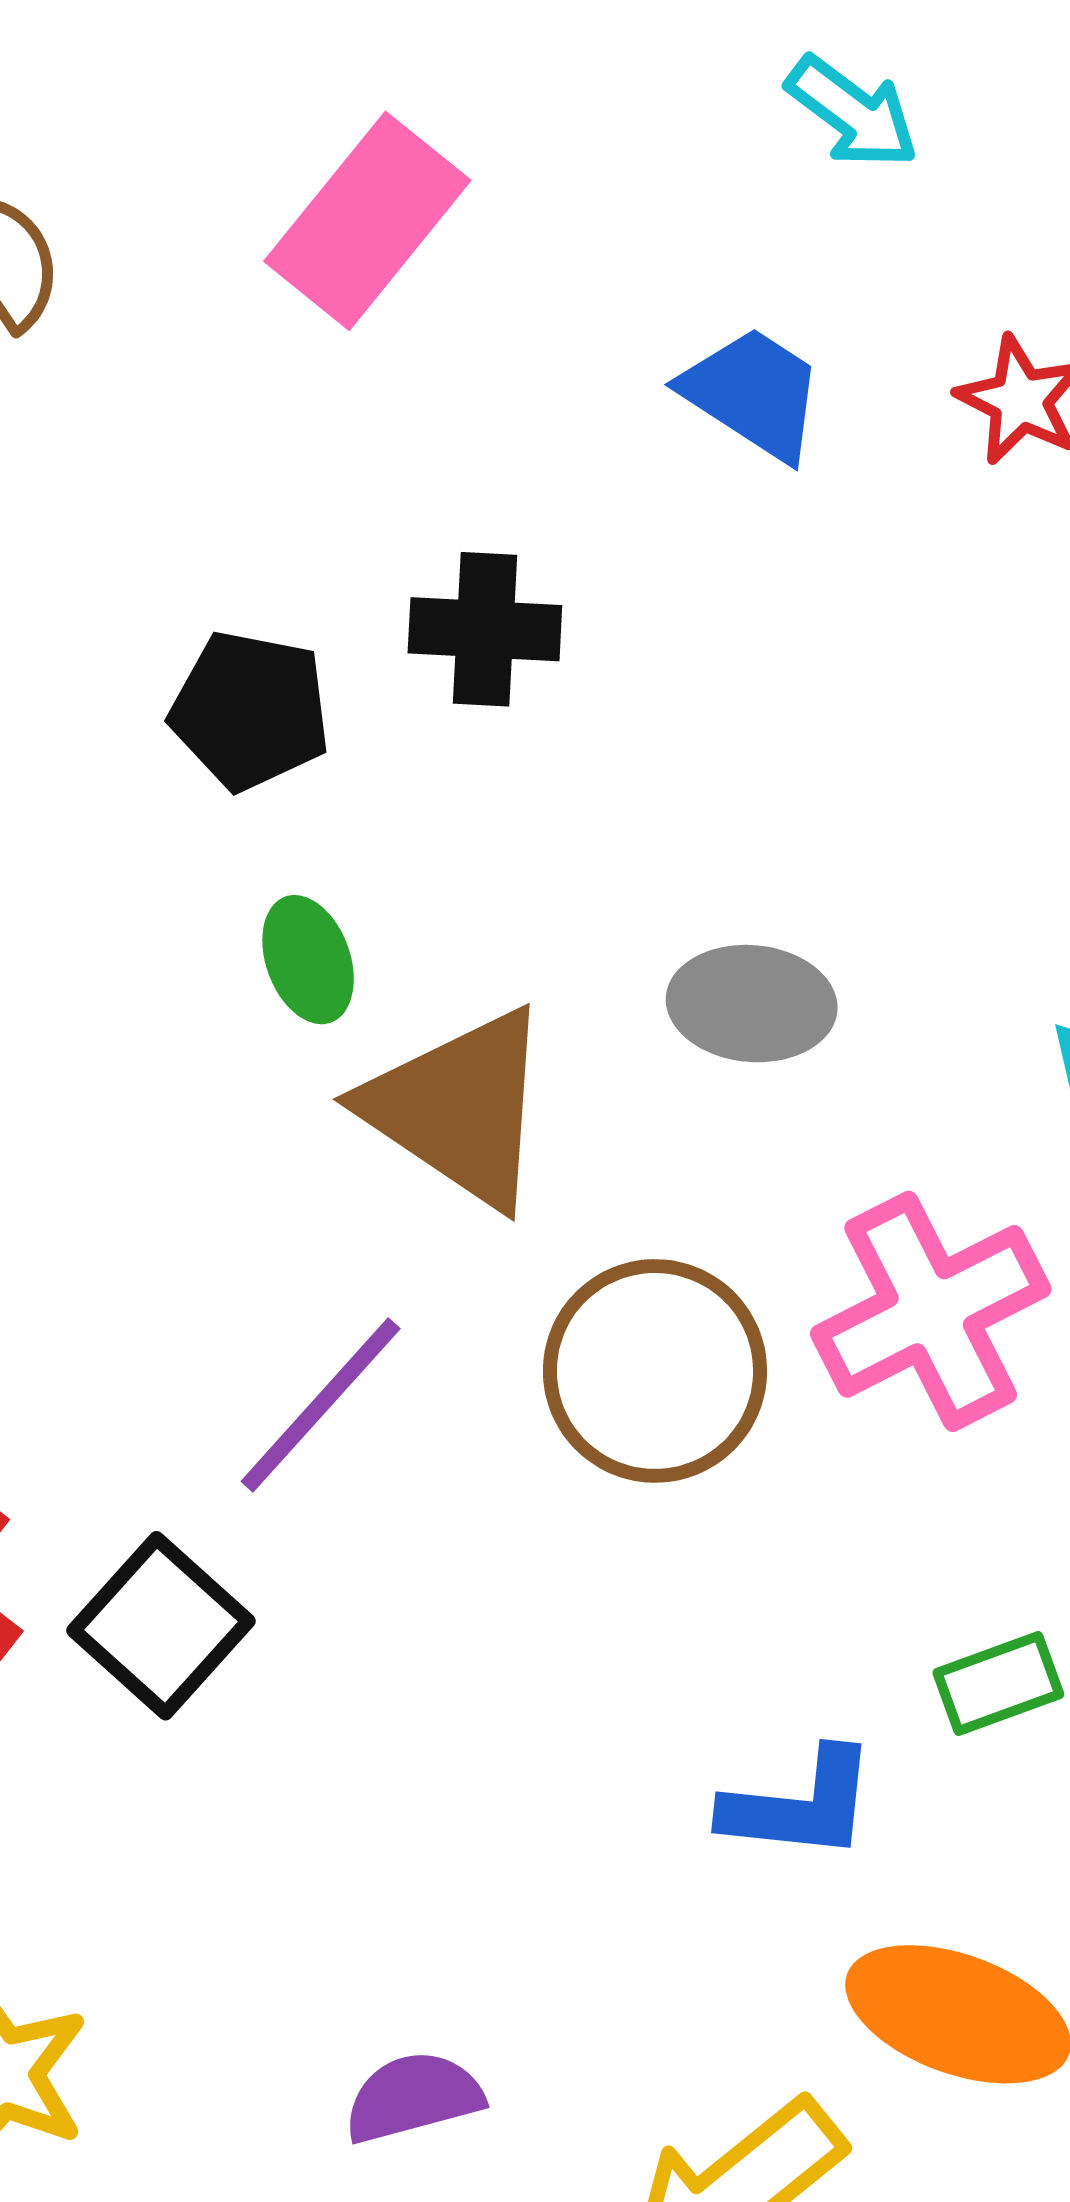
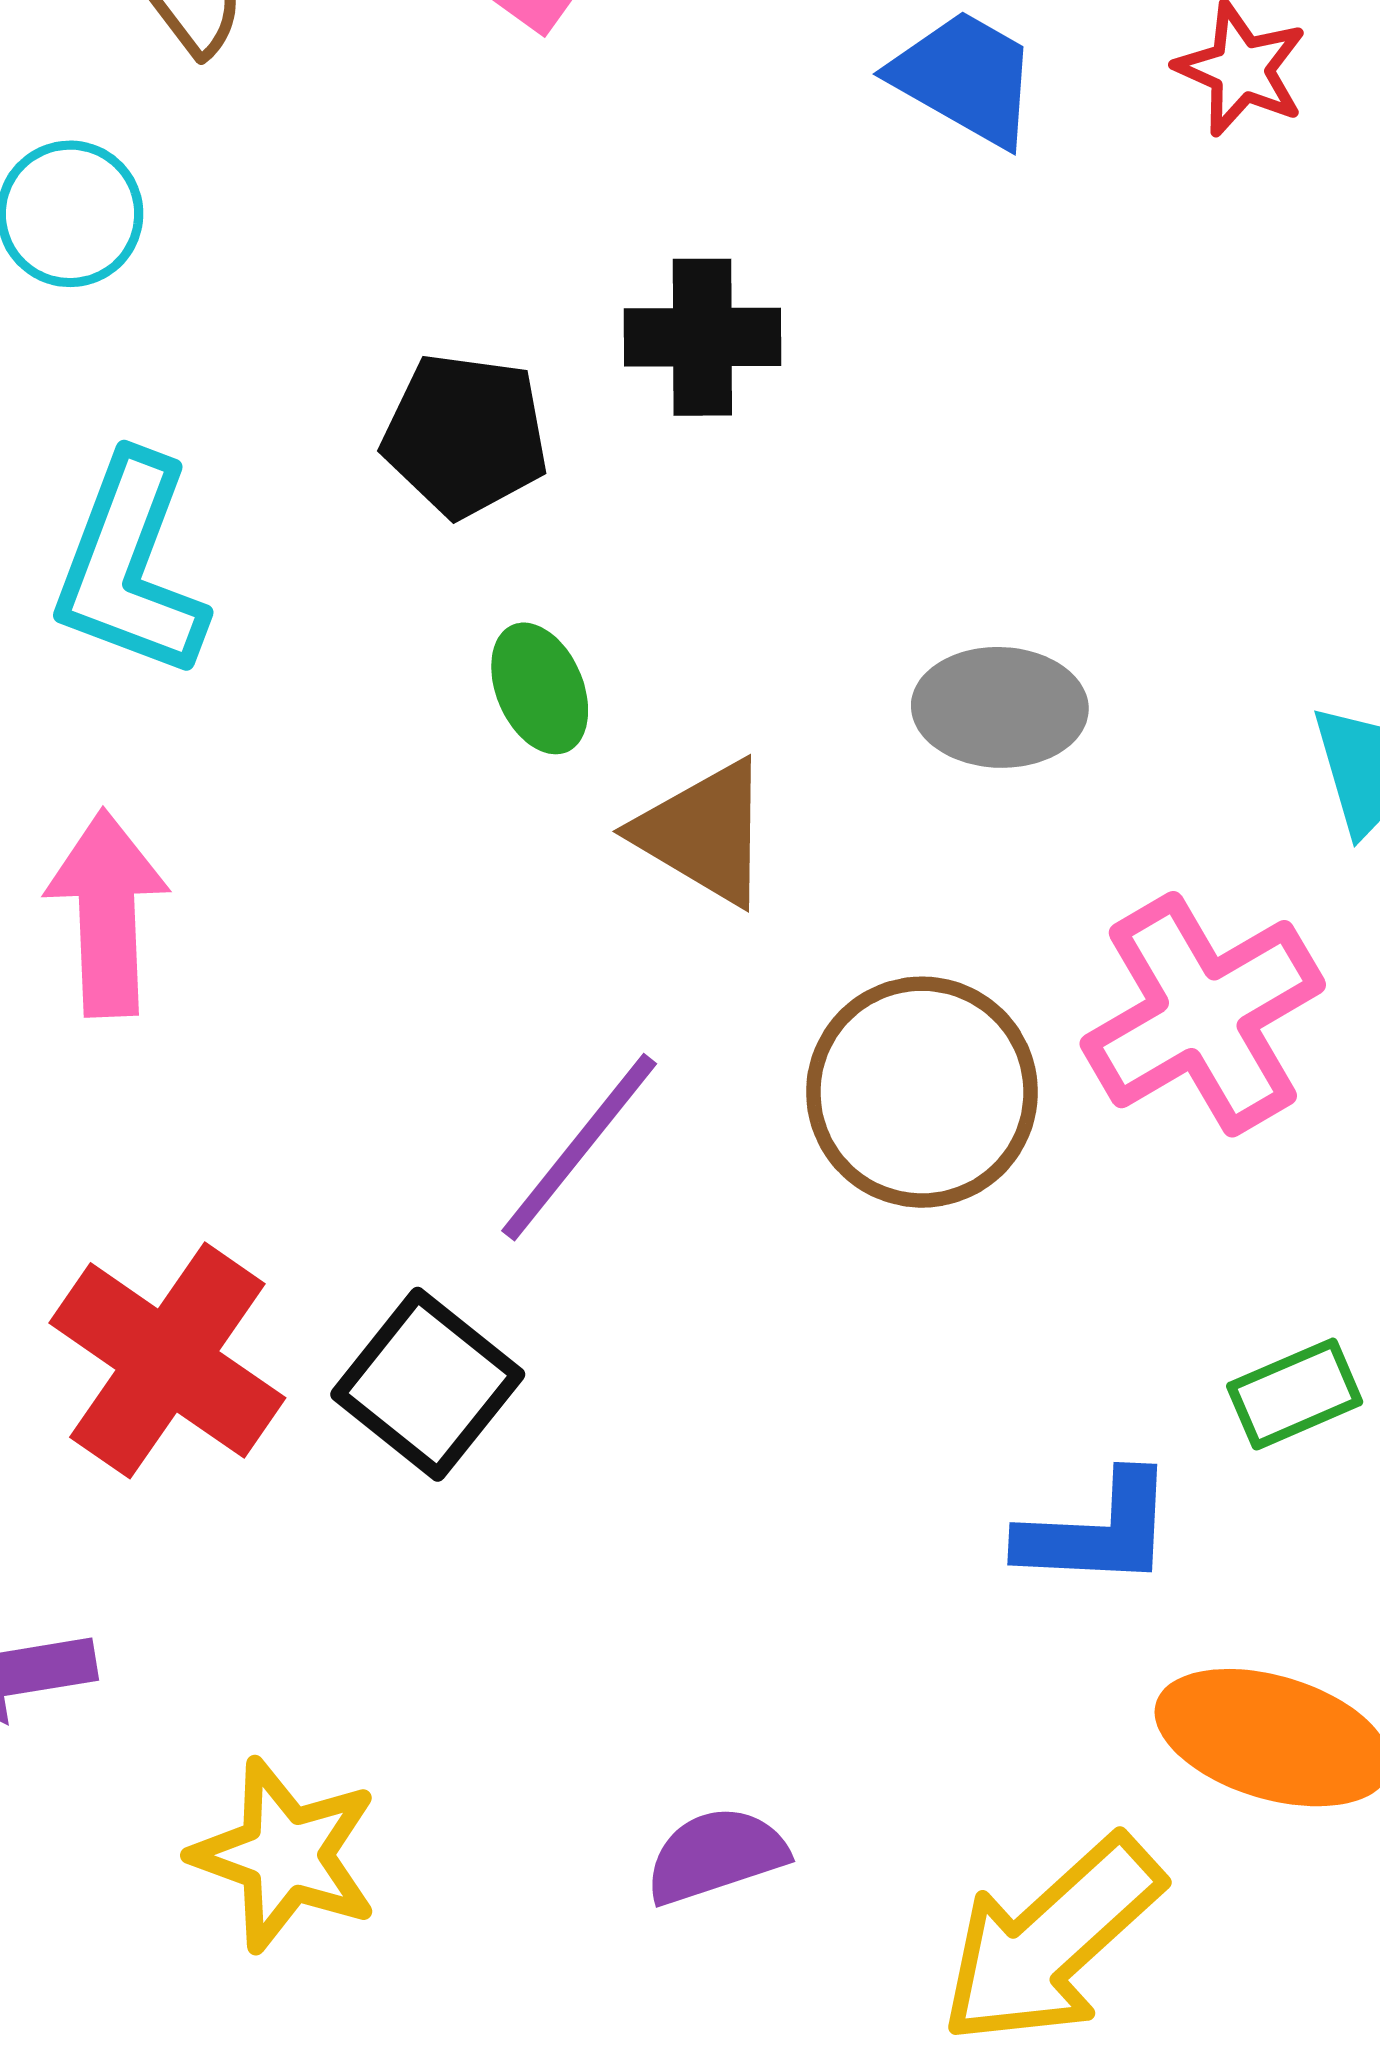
brown triangle: (459, 1108) -> (704, 833), size x0.7

